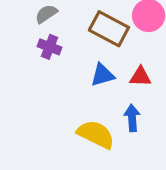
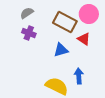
red triangle: (140, 77) -> (84, 39), moved, turned 32

